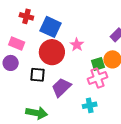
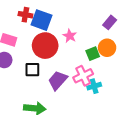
red cross: (26, 16) -> (25, 15), moved
pink cross: (98, 78) -> (83, 76), moved
cyan cross: (90, 105) -> (94, 86), moved

